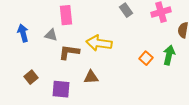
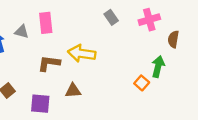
gray triangle: (51, 35) -> (22, 32), moved
orange square: (146, 58) -> (142, 83), moved

